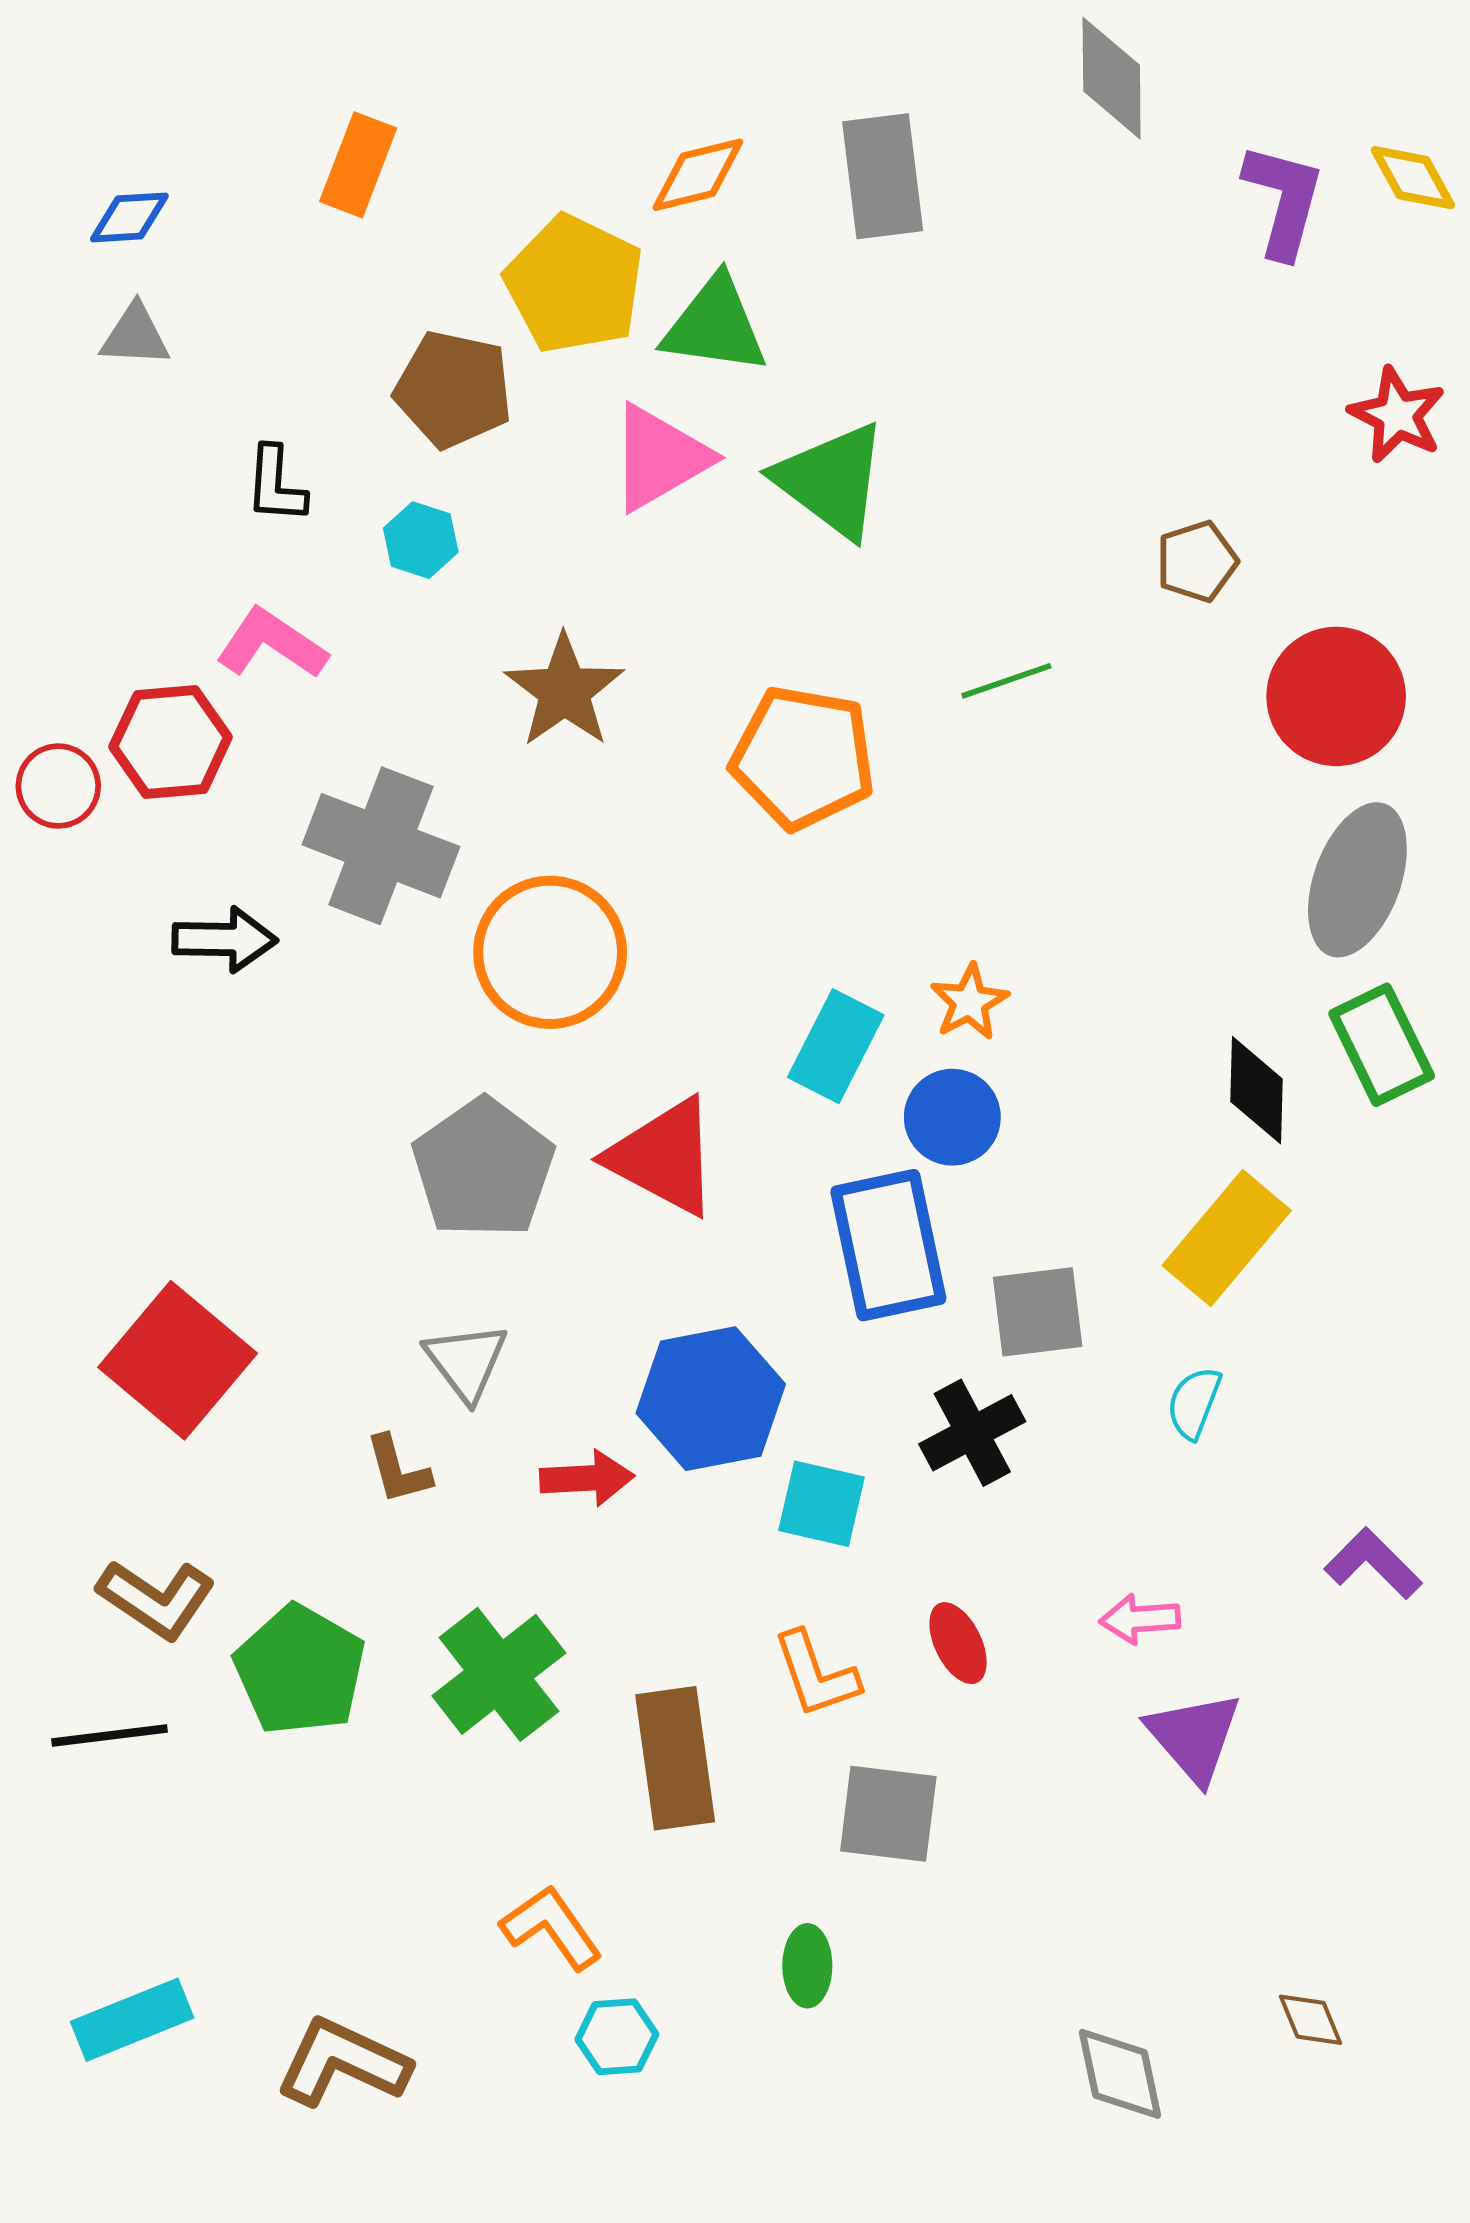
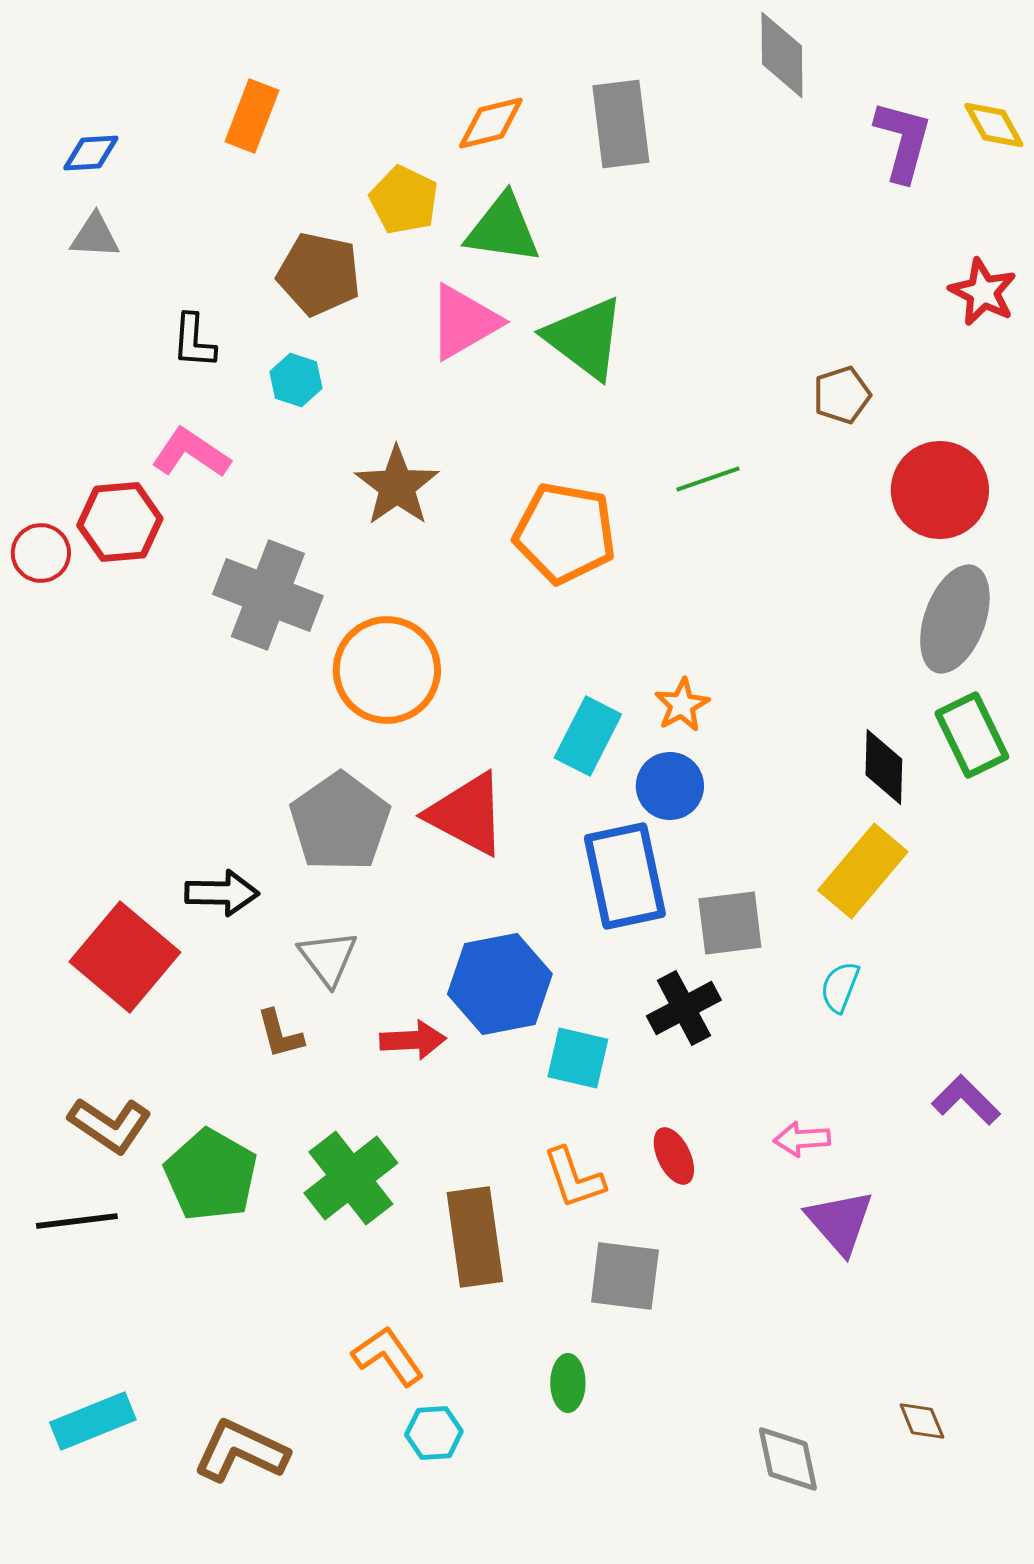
yellow pentagon: (574, 284) -> (404, 200), size x0.7
black arrow: (225, 940) -> (222, 893), moved

